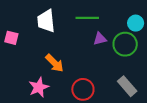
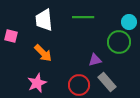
purple triangle: (100, 39) -> (95, 60), moved
orange arrow: (55, 63) -> (43, 53), moved
gray rectangle: (127, 86) -> (107, 82), moved

